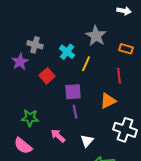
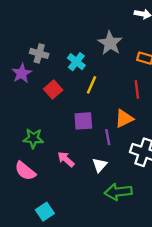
yellow line: (86, 64) -> (91, 85), moved
purple square: (73, 92) -> (83, 121), moved
purple line: (75, 112) -> (108, 137), moved

